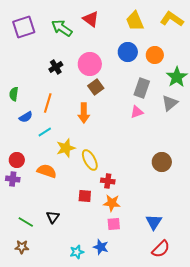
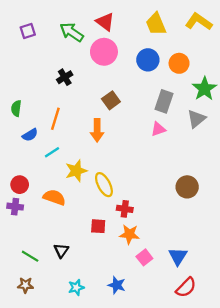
purple square: (24, 27) -> (28, 31), size x0.6
pink circle: (90, 64) -> (104, 52), moved
pink square: (114, 224) -> (144, 257), moved, turned -32
cyan star: (77, 252) -> (76, 287), moved

